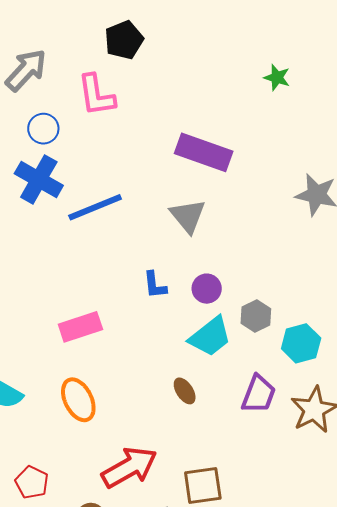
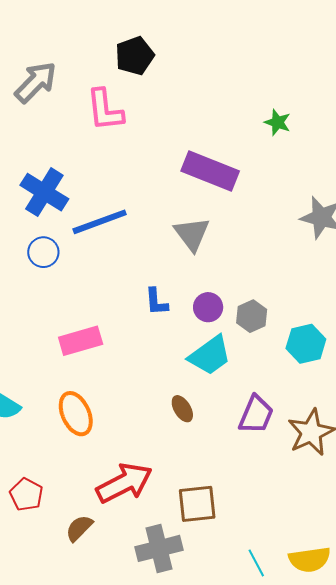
green star: (277, 78) -> (277, 122), moved
blue circle: (43, 129) -> (43, 252), moved
gray hexagon: (256, 316) -> (252, 316), moved
cyan hexagon: (301, 343) -> (306, 344), moved

